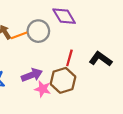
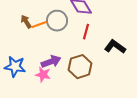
red line: (69, 58) -> (86, 32), moved
pink star: (43, 89) -> (43, 75), moved

